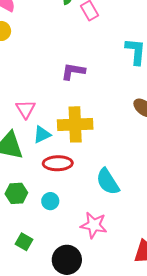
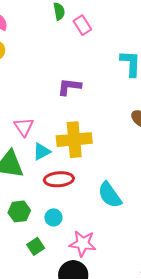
pink star: (94, 225) -> (83, 243), moved
green square: (24, 242) -> (36, 246), moved, turned 30

